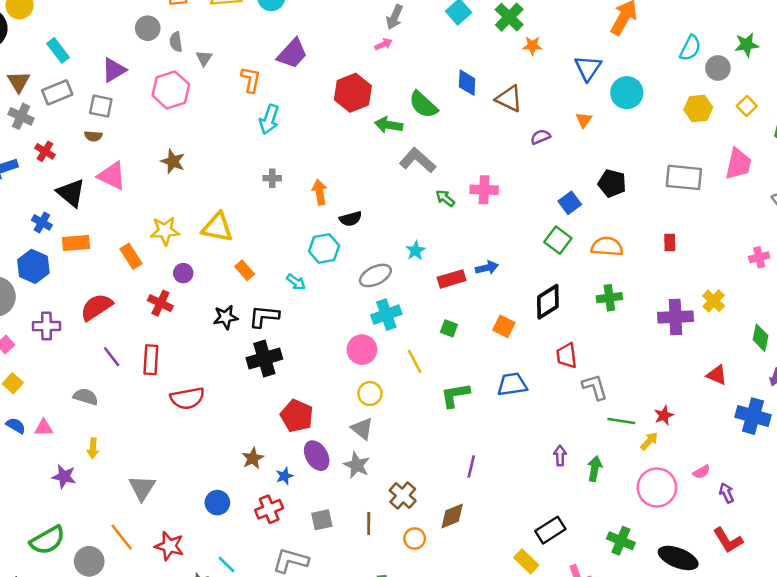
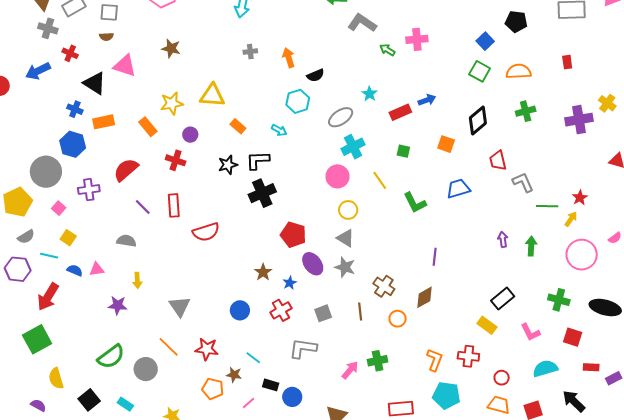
green L-shape: (455, 395) -> (415, 203), turned -100

